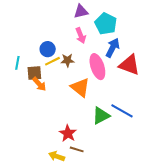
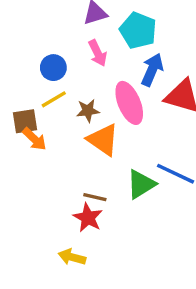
blue circle: (48, 49) -> (53, 68), moved
brown star: (67, 60) -> (88, 111), moved
brown line: (77, 149) -> (95, 197), moved

